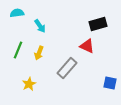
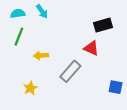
cyan arrow: (40, 26) -> (42, 11), moved
green line: (18, 50) -> (19, 37), moved
yellow arrow: (39, 53) -> (41, 56), turned 64

